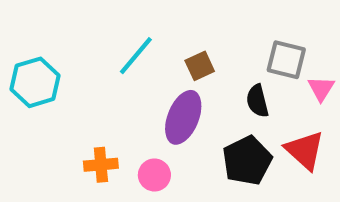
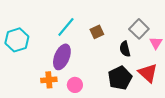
gray square: (286, 60) -> (139, 29), turned 30
purple ellipse: (183, 117) -> (62, 57), moved

